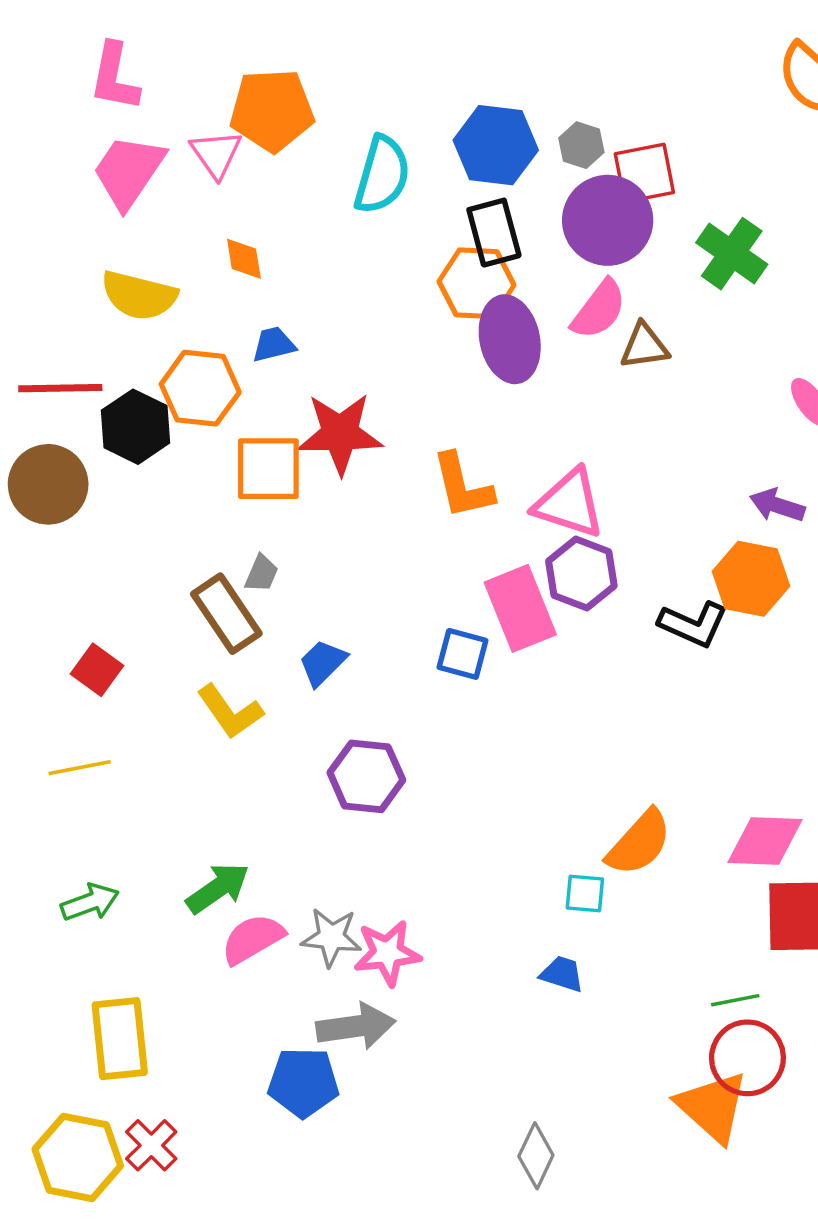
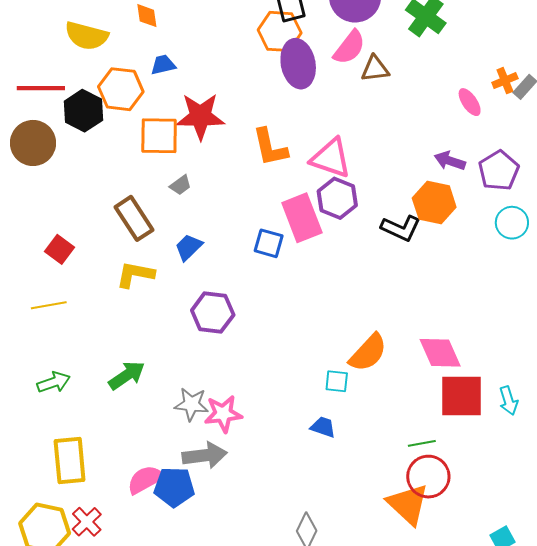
gray trapezoid: (261, 574) -> (180, 185), moved, turned 30
yellow L-shape: (230, 712) -> (135, 274), turned 135
pink diamond: (765, 841) -> (440, 353), turned 63
pink semicircle: (253, 939) -> (145, 480), moved

